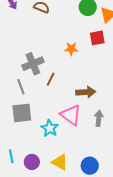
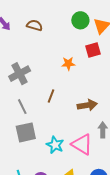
gray cross: (33, 64) -> (20, 74), moved
pink triangle: (71, 115) -> (82, 144), moved

